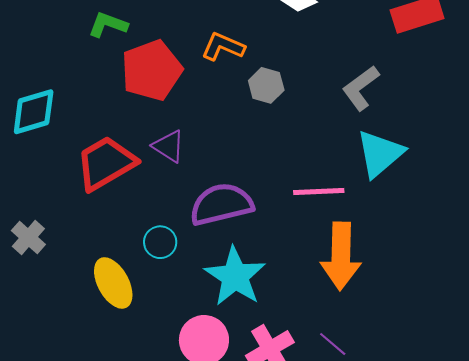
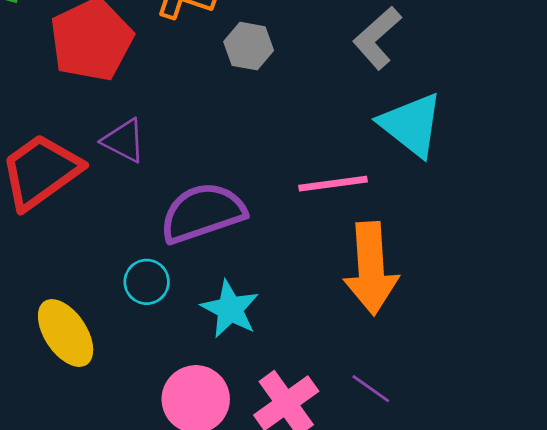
cyan triangle: (380, 154) -> (411, 125), turned -36
cyan circle: (160, 242) -> (147, 282), moved
cyan star: (235, 276) -> (230, 309), size x0.7

